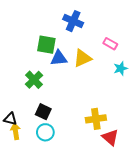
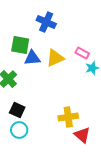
pink rectangle: (110, 44) -> (82, 53), moved

